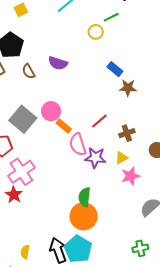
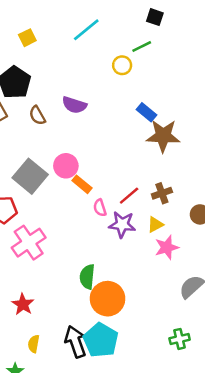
brown star: (128, 88) -> (163, 136), size x1.5
red line: (99, 121) -> (129, 196), moved
pink semicircle: (78, 144) -> (100, 208), size x0.6
red star: (14, 195) -> (23, 304), moved
green semicircle: (84, 197) -> (87, 277), moved

